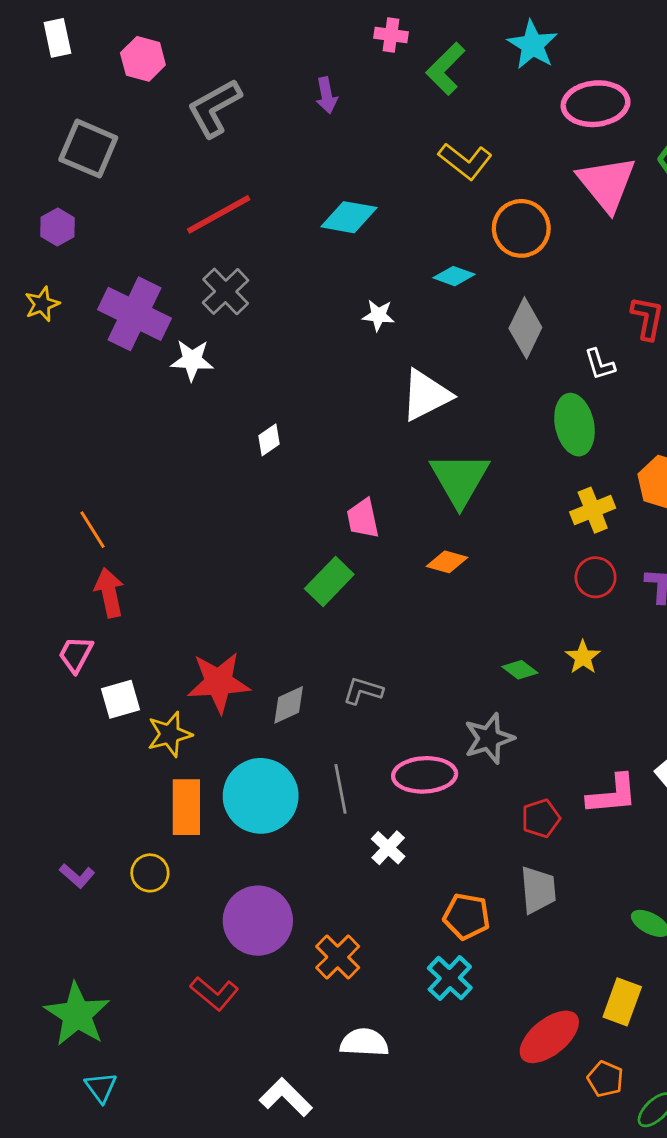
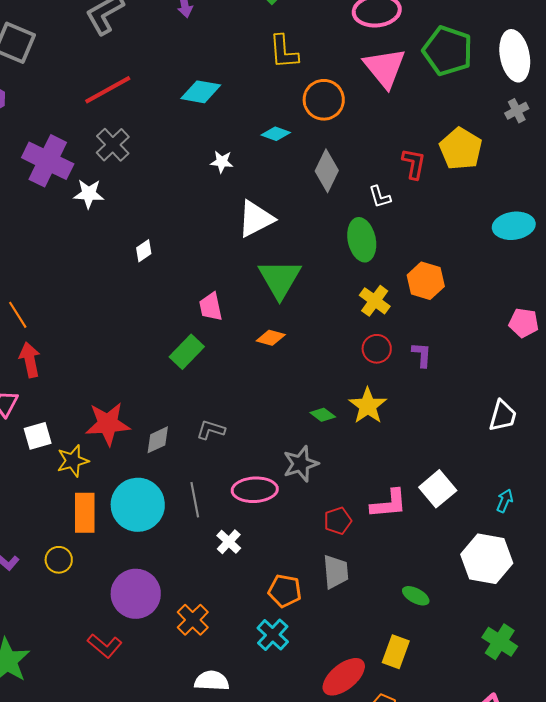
yellow L-shape: (465, 161) -> (284, 52), turned 48
yellow cross: (593, 510) -> (375, 301), turned -32
yellow star: (583, 657) -> (368, 406), size x1.5

